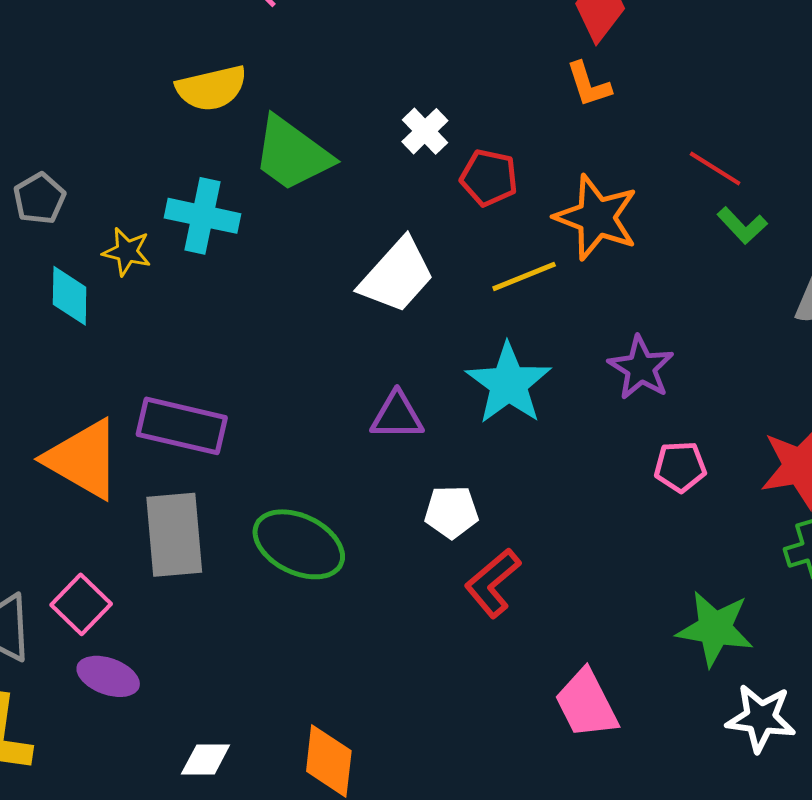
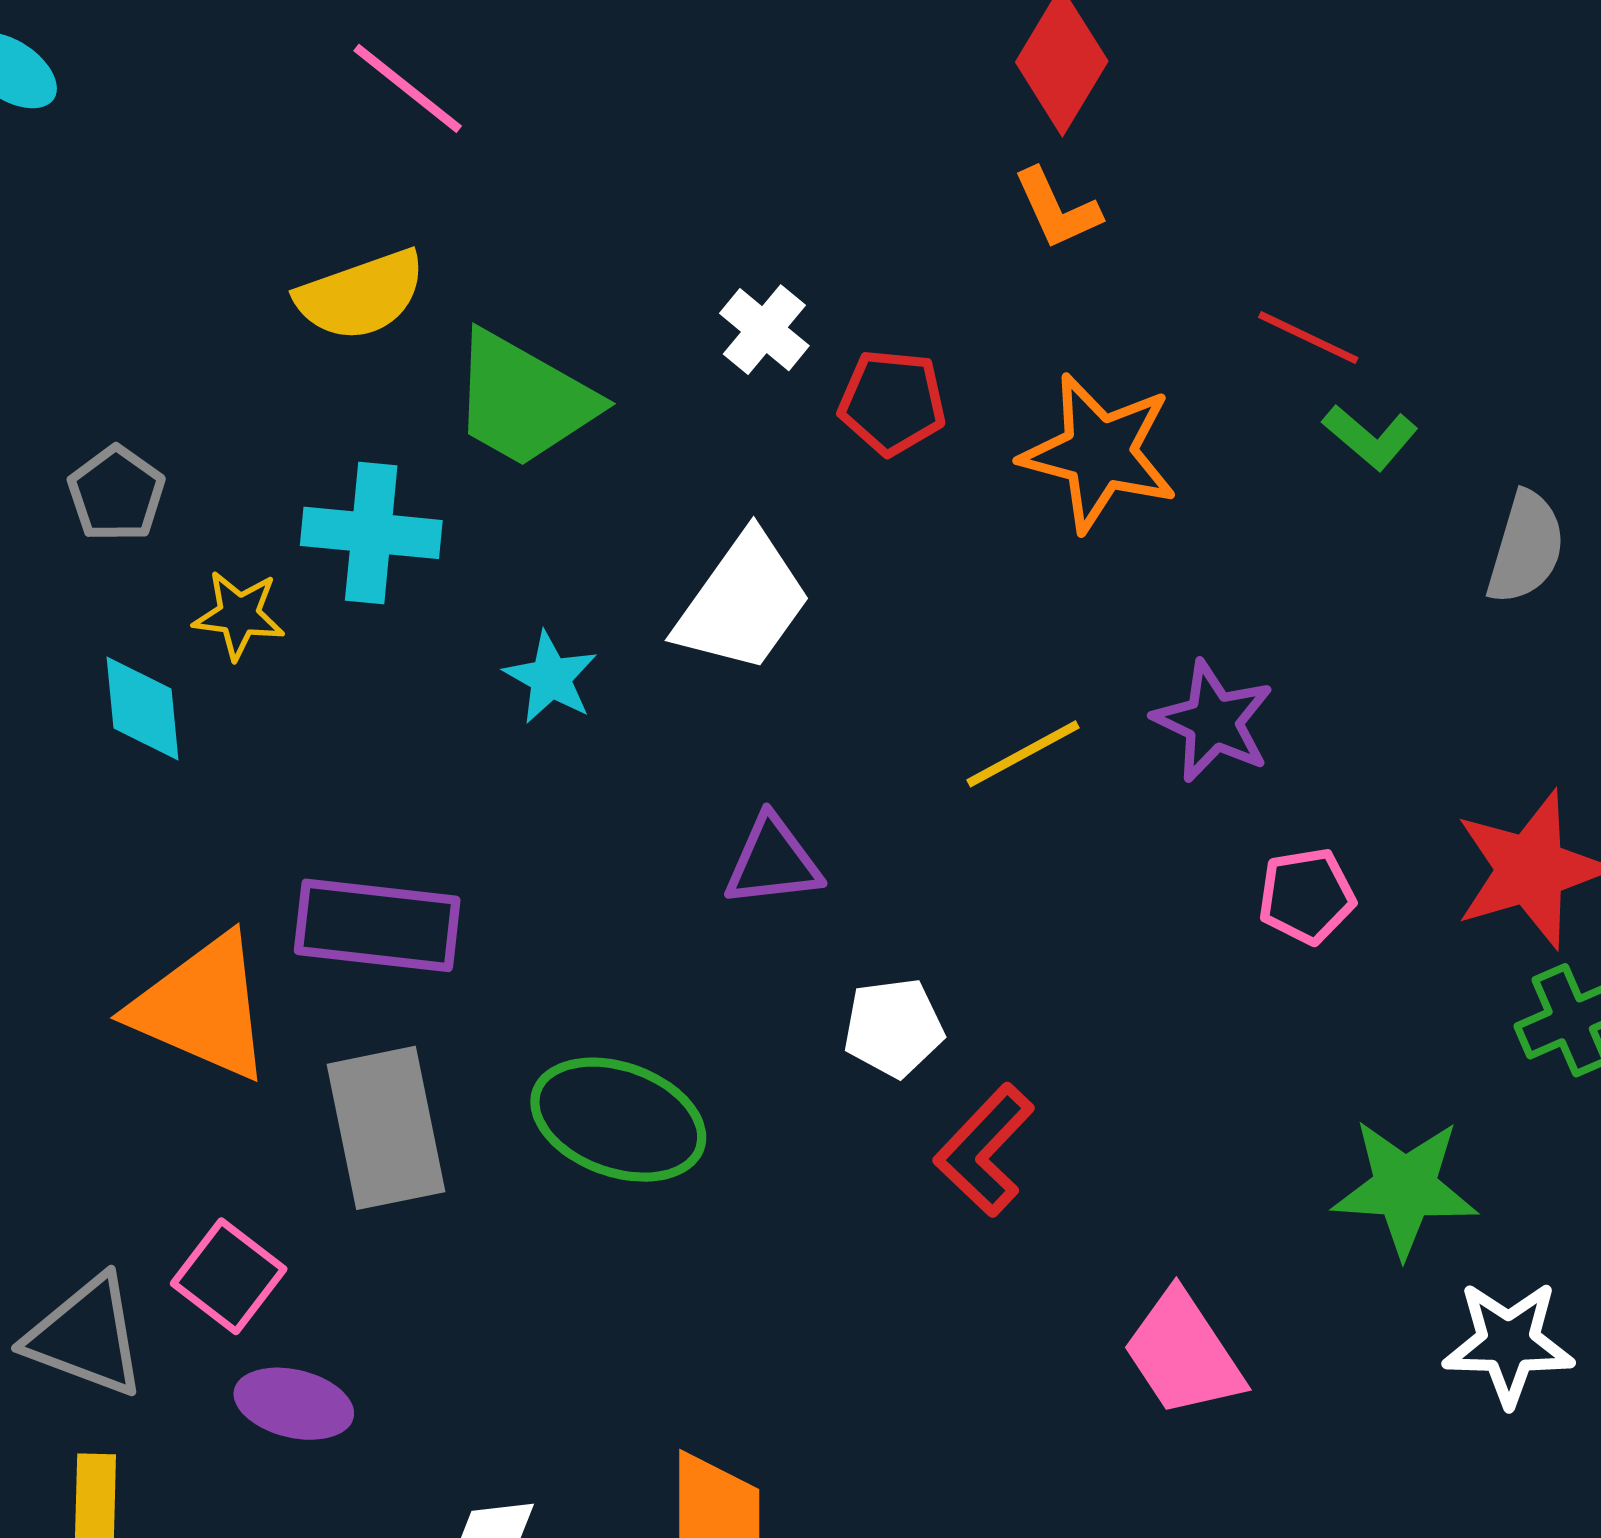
gray pentagon: (39, 198) -> (116, 494), moved
yellow line: (524, 276) -> (1023, 754), moved
cyan star: (509, 384) -> (551, 678), moved, size x0.6

